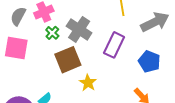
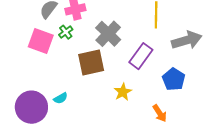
green cross: (52, 33) -> (66, 32), moved
yellow star: (88, 83) -> (123, 92), moved

